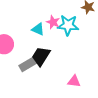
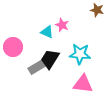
cyan star: (68, 25) -> (80, 54), moved
pink triangle: (74, 81) -> (83, 84), size x1.5

